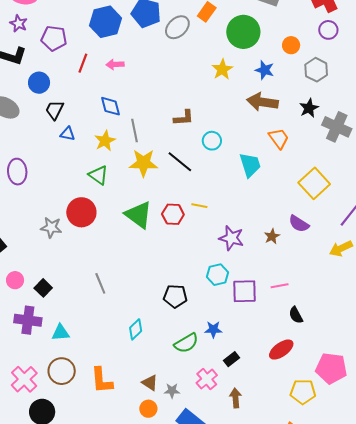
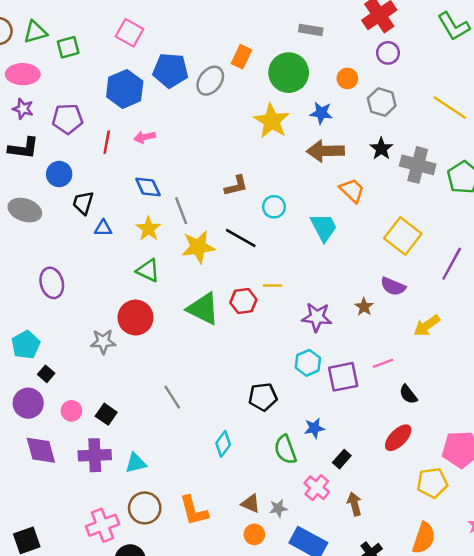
yellow star: (222, 69) -> (272, 121), size x1.4
yellow arrow: (341, 248) -> (427, 326), moved
green semicircle: (186, 343) -> (285, 450), turned 110
pink cross: (24, 379) -> (102, 525), turned 32

